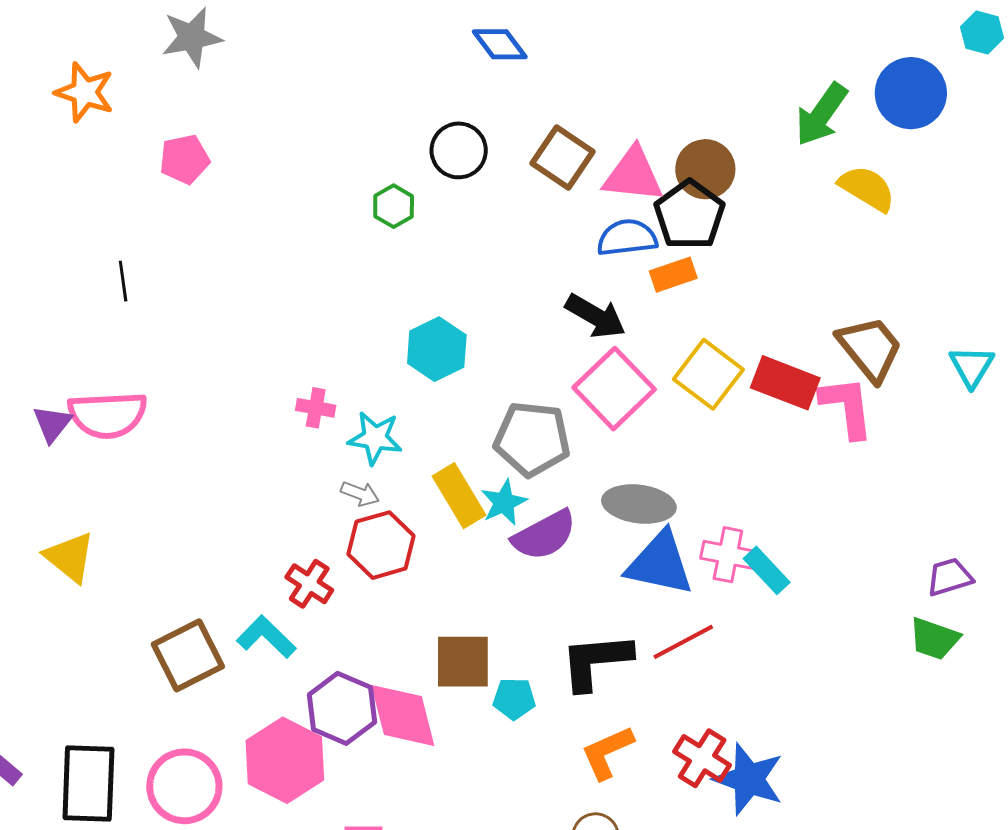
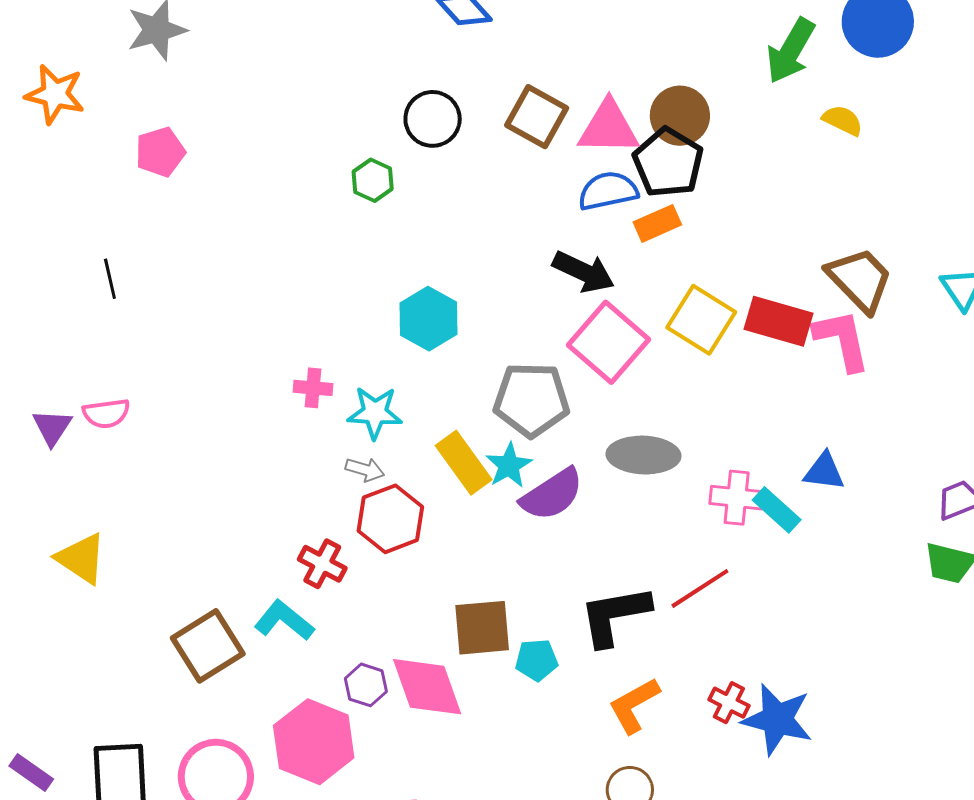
yellow semicircle: (867, 188) -> (843, 120), size x0.7
pink semicircle: (108, 415) -> (106, 413), size x0.6
blue triangle: (660, 563) -> (824, 471), moved, size x0.6
purple hexagon: (342, 708) -> (366, 685), size x0.6
red cross: (702, 758) -> (729, 703), size x0.7

